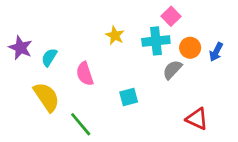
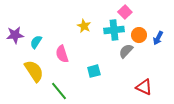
purple star: (21, 48) -> (15, 35), turned -30

